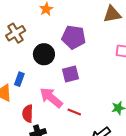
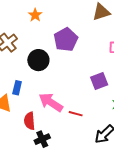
purple pentagon: (74, 37) -> (66, 40), turned -30
purple square: (70, 74) -> (99, 81), moved

